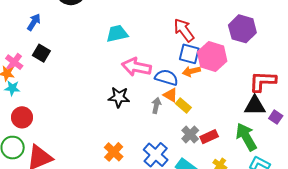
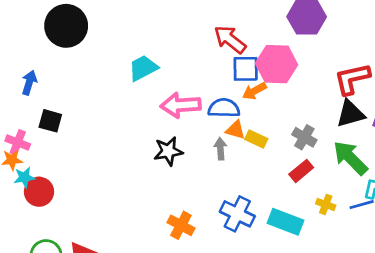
red circle: (22, 117) -> (39, 192), moved
gray cross: (190, 135) -> (304, 137), moved

